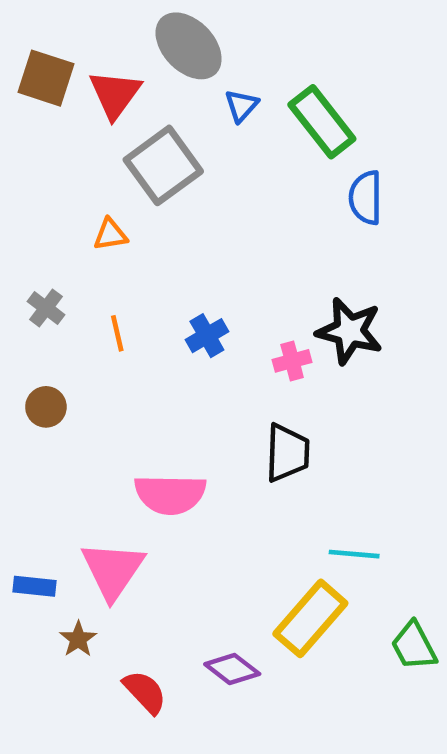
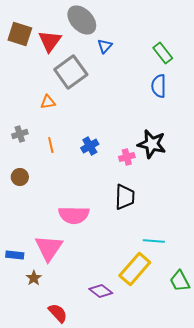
green rectangle: (322, 122) -> (163, 53), moved, size x0.7
gray cross: (46, 308) -> (20, 134), turned 35
red semicircle: (145, 692) -> (58, 313), moved

